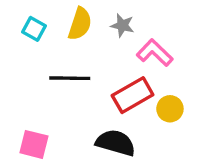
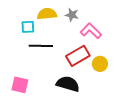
yellow semicircle: (80, 24) -> (47, 14), turned -114
cyan square: (34, 29) -> (28, 27), moved, turned -32

